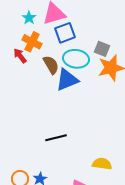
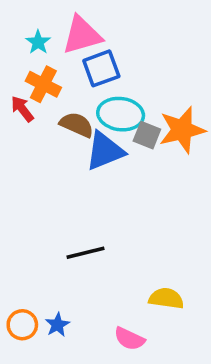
gray square: (102, 49) -> (147, 135), moved
brown semicircle: (51, 65) -> (77, 125), turned -36

